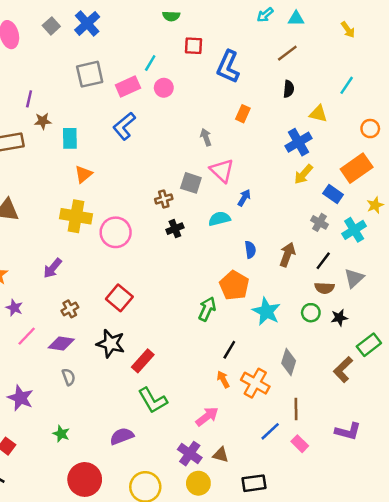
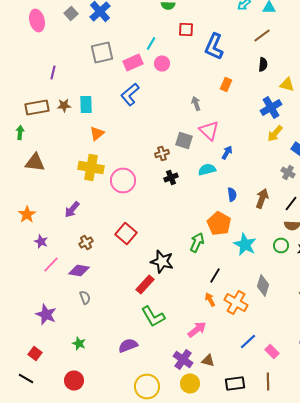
brown star: (43, 121) -> (64, 106), moved
black star: (111, 344) -> (162, 262), moved
brown line: (296, 409) -> (268, 382), moved
red circle: (85, 479) -> (74, 380), moved, size x0.7

